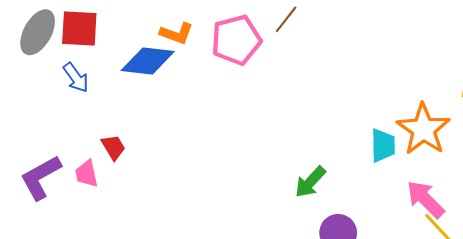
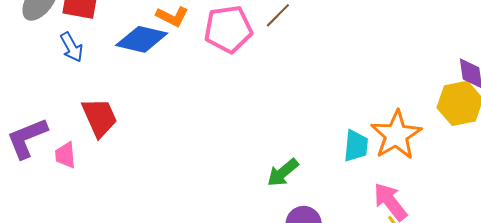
red trapezoid: (113, 147) -> (99, 117), size x1.6
pink trapezoid: (87, 174) -> (65, 155), moved

